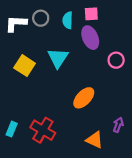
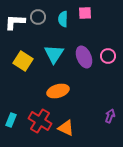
purple ellipse: (90, 38) -> (84, 57), moved
orange ellipse: (84, 98) -> (58, 91), moved, turned 30
orange triangle: (95, 140) -> (66, 128), moved

